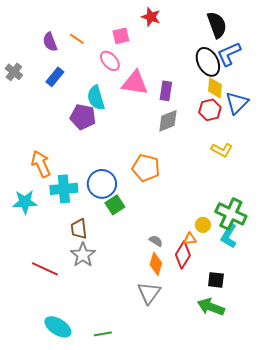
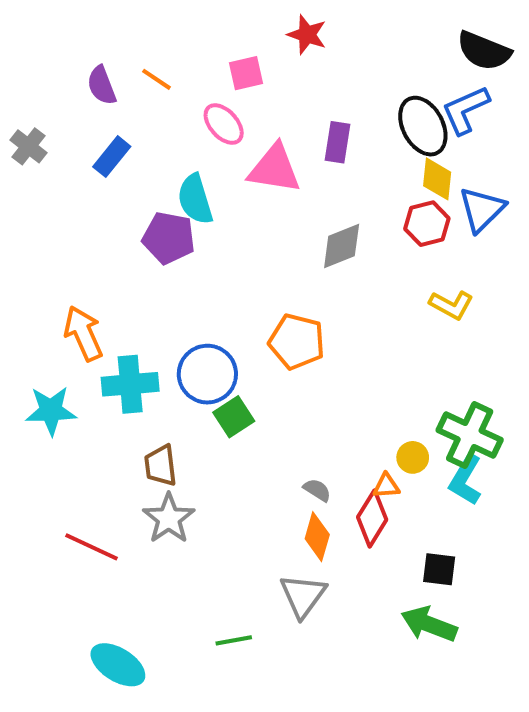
black semicircle: (217, 25) -> (484, 51), moved, turned 132
purple rectangle: (166, 91) -> (337, 142), moved
green line: (103, 334) -> (234, 640), moved

